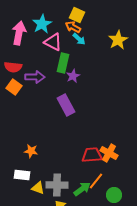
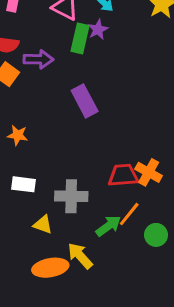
purple star: (73, 76) -> (98, 30), moved
orange star: (31, 151) -> (18, 135), moved
white rectangle: (22, 175) -> (24, 184), moved
gray cross: (57, 185) -> (71, 196), moved

